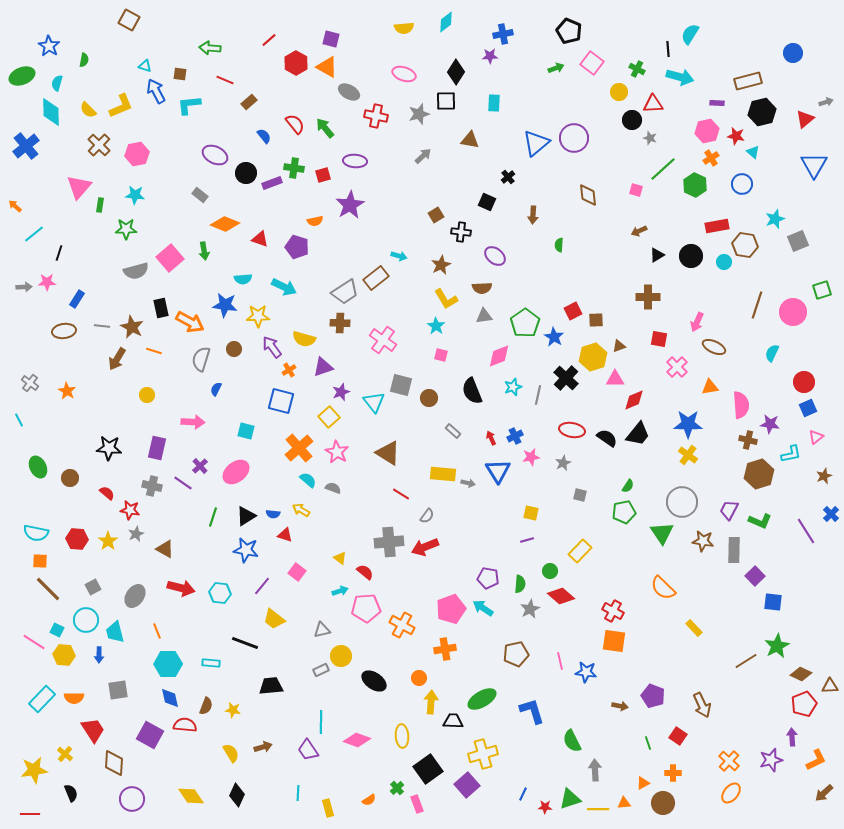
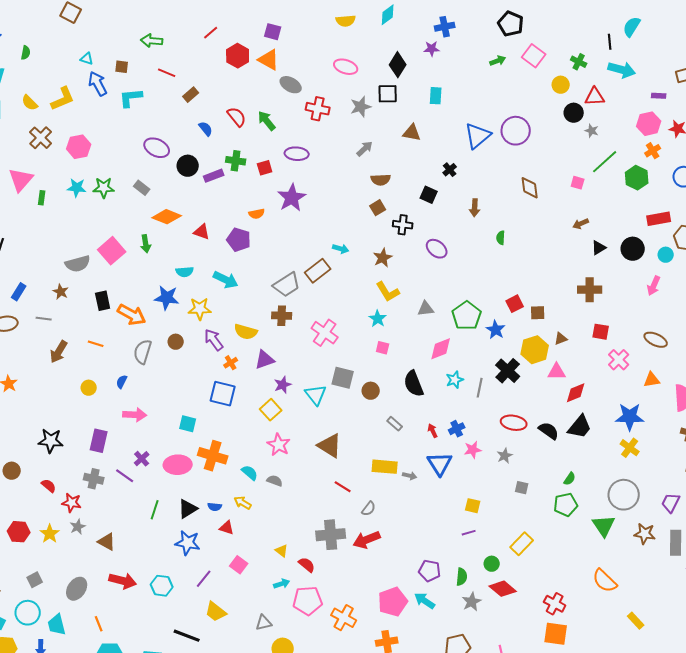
green star: (126, 229) -> (104, 188), moved
brown semicircle: (482, 288) -> (381, 180), moved
pink arrow: (697, 322) -> (654, 286), moved
brown star: (132, 327) -> (61, 292), moved, size x0.7
blue semicircle: (216, 389) -> (122, 382), moved
orange cross: (299, 448) -> (213, 456), moved, turned -32
pink ellipse: (236, 472) -> (178, 465), turned 36

